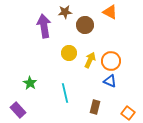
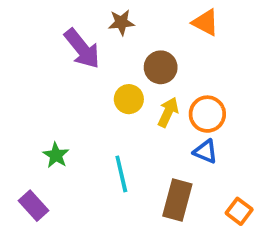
brown circle: (85, 25) -> (161, 67), moved
purple arrow: (44, 26) -> (82, 49), turned 150
brown rectangle: (95, 107) -> (177, 200), size x1.5

